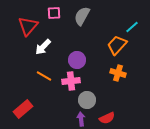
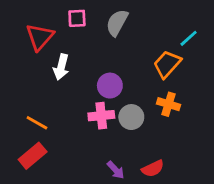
white arrow: (43, 47) -> (61, 67), turned -30
orange line: (44, 76) -> (37, 123), moved
gray circle: (87, 100) -> (131, 117), moved
purple arrow: (81, 119) -> (116, 170), turned 144

